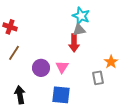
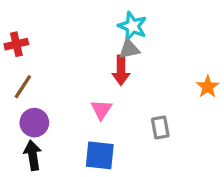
red cross: (10, 27) -> (16, 44), turned -32
orange star: (111, 62) -> (208, 87), moved
purple circle: (41, 68) -> (34, 123), moved

